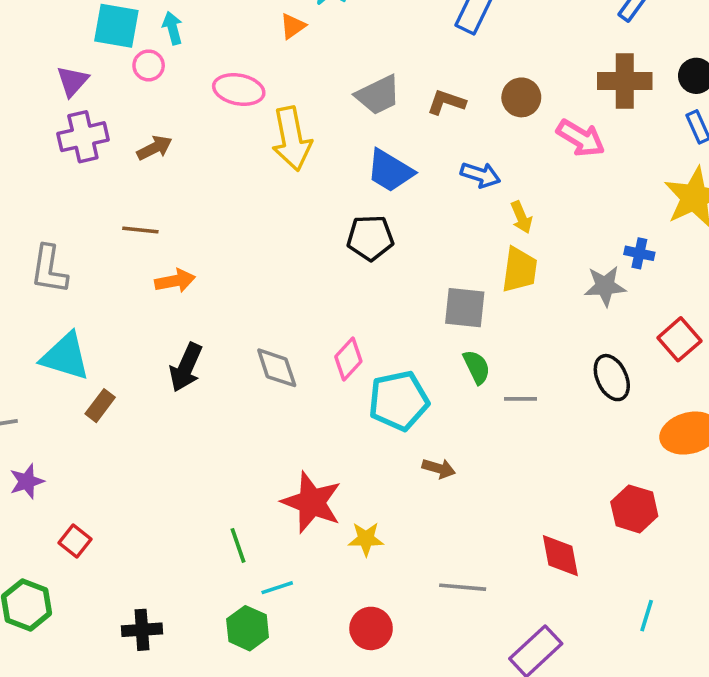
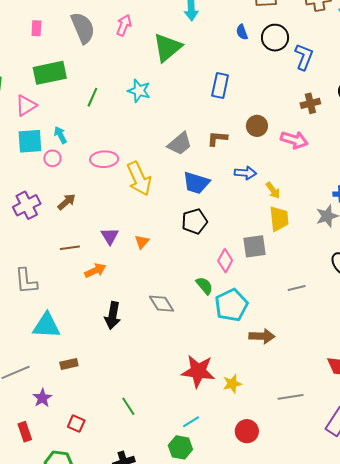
orange triangle: (293, 26) -> (142, 242), moved
purple triangle: (72, 81) -> (110, 236), moved
brown cross: (625, 81) -> (310, 103), size x0.7
pink diamond: (348, 359) -> (225, 261), moved
green semicircle: (477, 367) -> (204, 286), moved
brown rectangle: (100, 406) -> (69, 364), moved, turned 54
brown arrow: (439, 468) -> (262, 336), size x1.4
green line: (238, 545) -> (128, 406), moved

